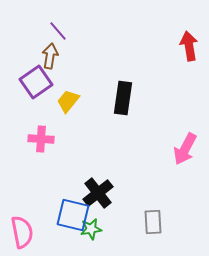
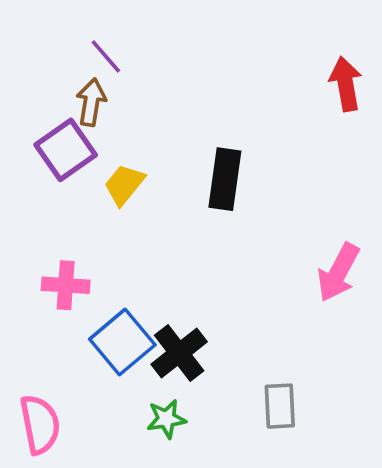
pink cross: (41, 139) -> (66, 285), moved
blue square: (73, 215) -> (122, 342), moved, turned 36

